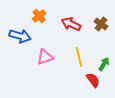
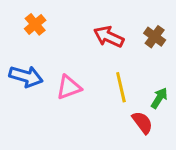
orange cross: (39, 16) -> (35, 24), moved
blue arrow: (20, 36) -> (26, 77), moved

